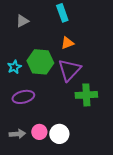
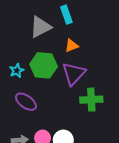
gray triangle: (22, 21) -> (40, 27), moved, size x1.6
purple ellipse: (23, 97) -> (26, 102), turned 50

